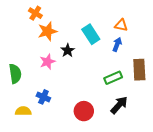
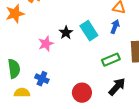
orange star: (47, 31) -> (15, 14), moved
cyan rectangle: (91, 34) -> (89, 31), moved
green semicircle: (15, 74) -> (14, 69), moved

